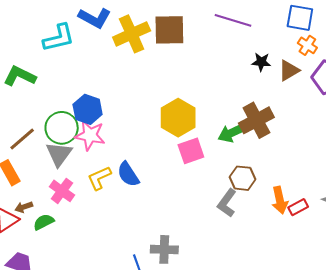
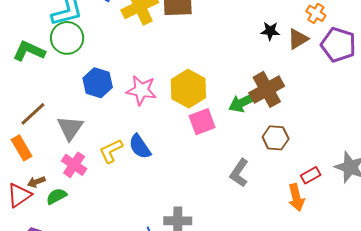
green circle: (62, 128) -> (67, 38), moved
pink star: (90, 135) -> (141, 90), moved
brown hexagon: (243, 178) -> (276, 138), moved
orange arrow: (280, 200) -> (296, 197), moved

